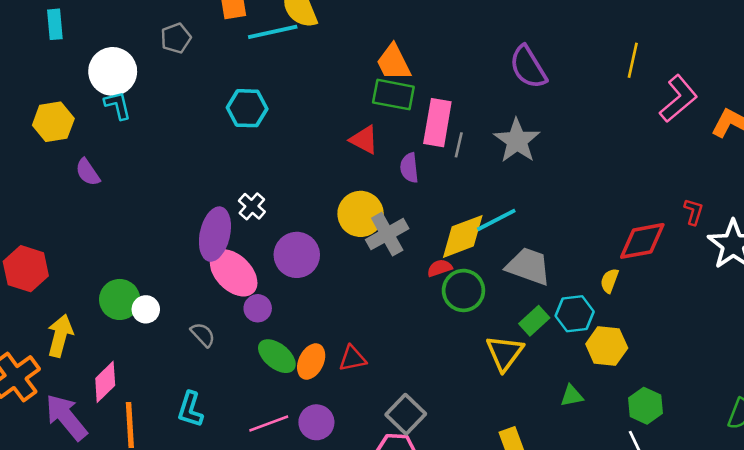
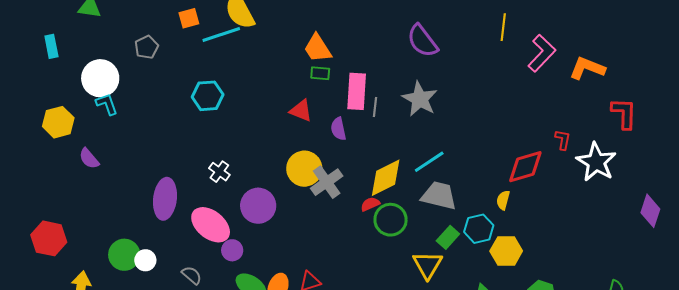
green rectangle: (393, 95) -> (320, 73), size x0.6
cyan line: (496, 220) -> (429, 162), moved
purple ellipse: (215, 234) -> (165, 199), moved

